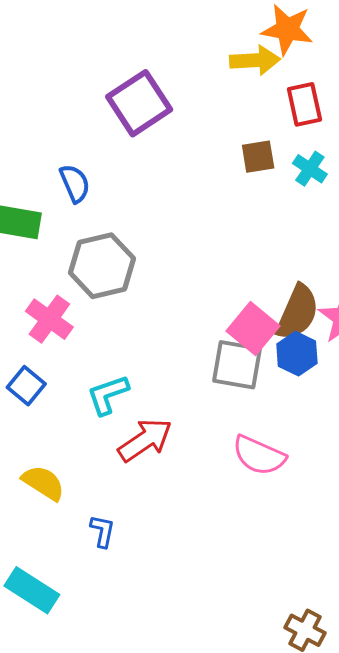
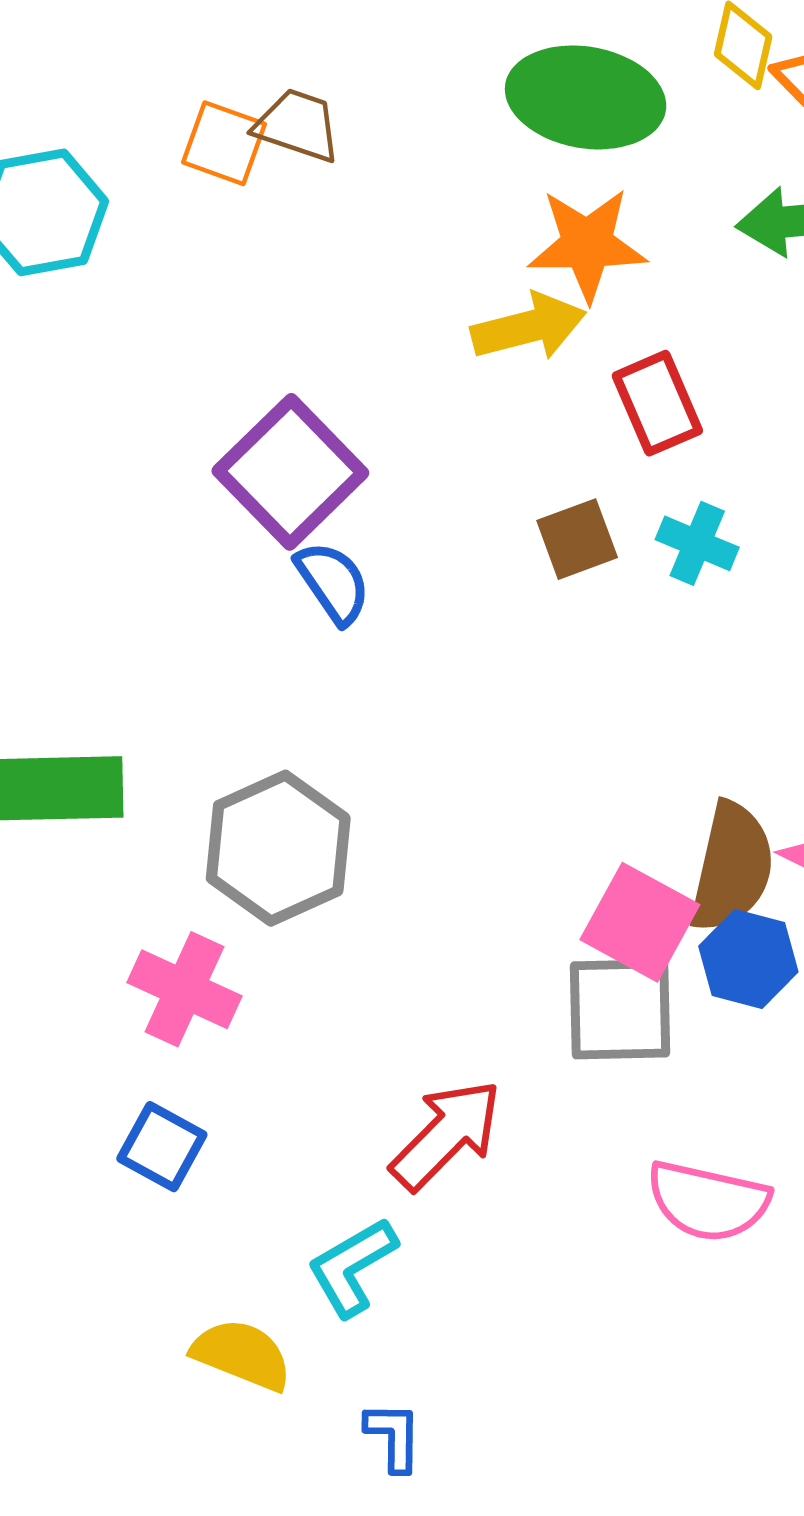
blue semicircle: (75, 183) -> (333, 583), moved
cyan L-shape: (108, 395) -> (352, 1267), moved
red arrow: (145, 440) -> (446, 1135), moved

